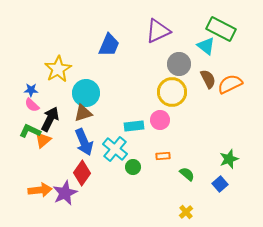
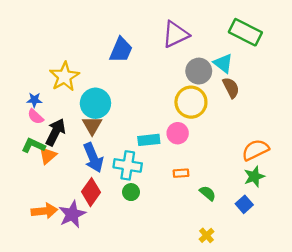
cyan triangle: (206, 46) -> (223, 63), moved
orange semicircle: (230, 84) -> (255, 150), moved
brown triangle: (83, 113) -> (92, 125), turned -42
cyan cross: (115, 149) -> (128, 165), turned -30
green circle: (133, 167) -> (131, 192), moved

